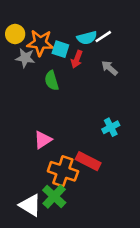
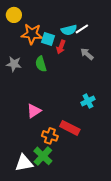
yellow circle: (15, 34) -> (14, 15), moved
gray star: (25, 58) -> (14, 64), moved
orange cross: (63, 171) -> (50, 136), size x0.7
white triangle: (30, 205) -> (24, 163), turned -42

